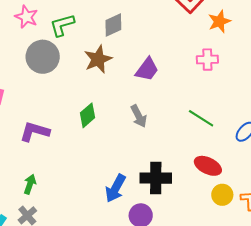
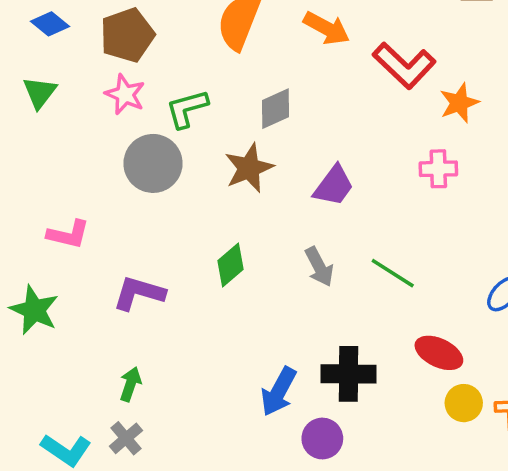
green line: (201, 118) -> (393, 273), moved

